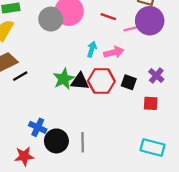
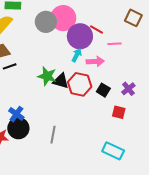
purple circle: (150, 21) -> (80, 36), moved
green star: (64, 79) -> (47, 76), turned 30
black circle: (56, 141) -> (18, 128), moved

